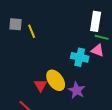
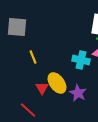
gray square: (16, 24) -> (17, 27), size x1.5
yellow line: (32, 31) -> (33, 57), moved

